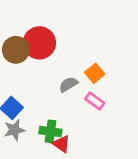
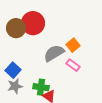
gray semicircle: (68, 84) -> (54, 53), size x1.5

